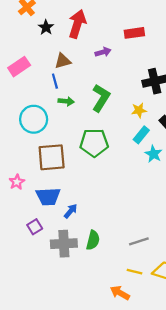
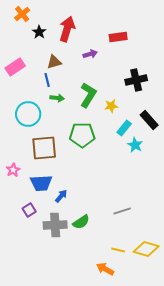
yellow star: (139, 110) -> (111, 106), moved
green semicircle: (93, 240) -> (81, 222), turned 42
gray line: (139, 241) -> (122, 211), moved

